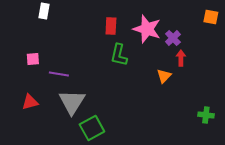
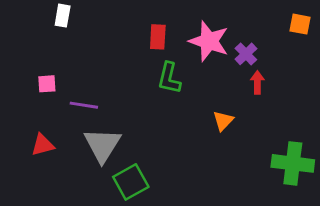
orange triangle: (164, 76) -> (223, 121), moved
green cross: (206, 115) -> (293, 163), size x1.8

